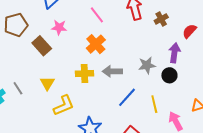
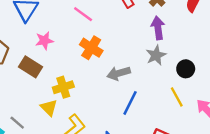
purple arrow: (174, 53) -> (158, 28), moved
yellow cross: (85, 74) -> (63, 87), moved
black circle: (169, 75) -> (186, 69), moved
blue line: (127, 97) -> (130, 103), moved

